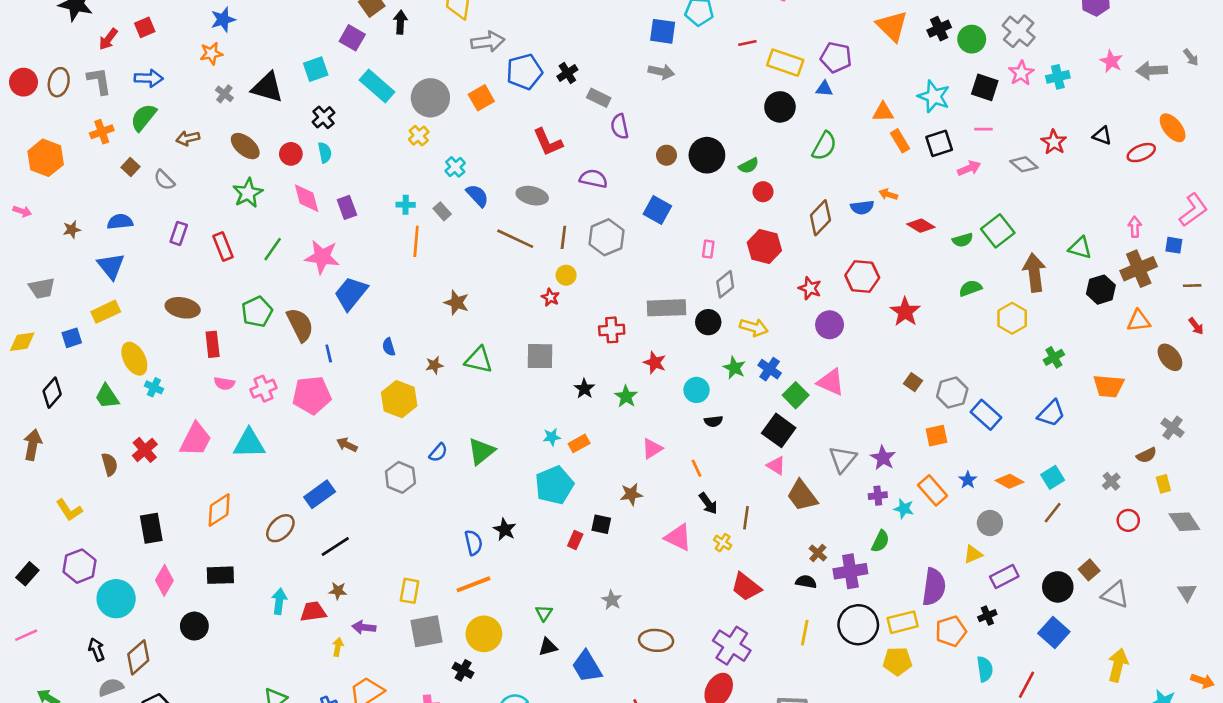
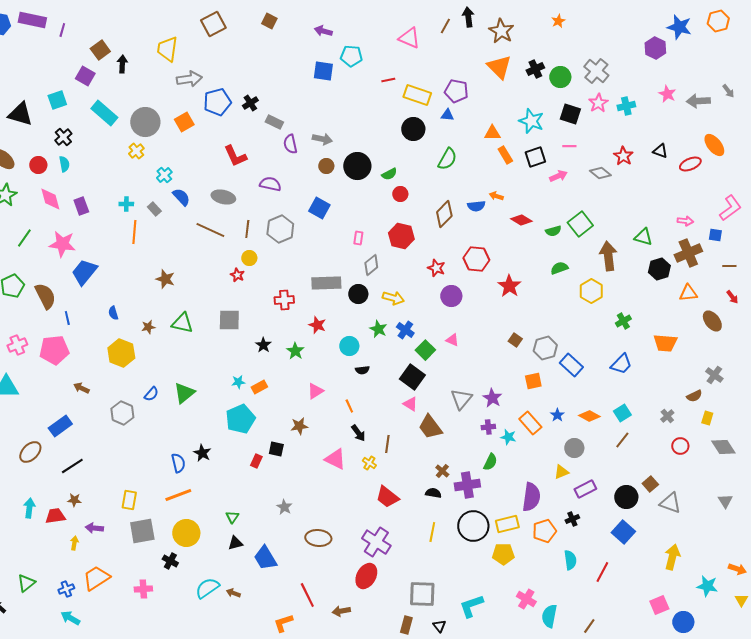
gray arrow: (661, 72) -> (322, 139), moved
pink arrow: (1135, 227) -> (685, 221), turned 98
pink triangle: (831, 382) -> (452, 340), size x0.6
yellow rectangle: (1163, 484) -> (707, 418), turned 32

